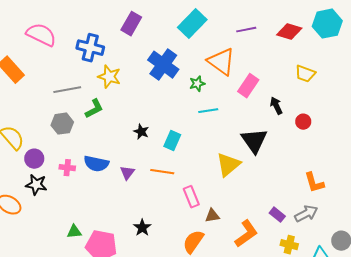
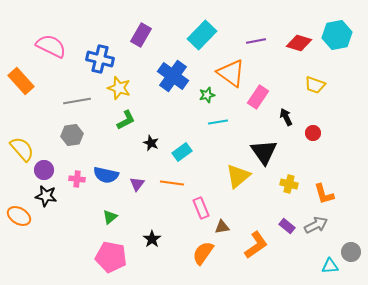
green L-shape: (94, 109) -> (126, 120), moved
cyan rectangle: (172, 141) -> (182, 152), turned 30
green triangle: (74, 232) -> (110, 217), moved, turned -35
yellow cross: (289, 245) -> (289, 184), moved

